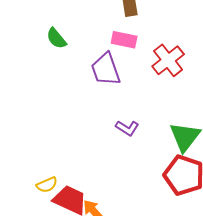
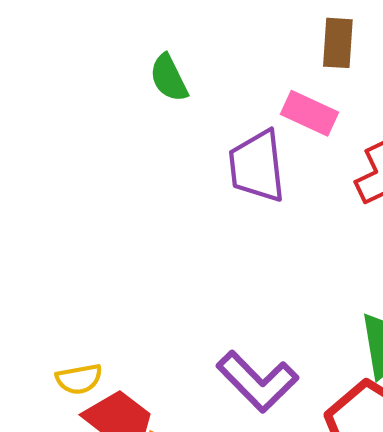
purple L-shape: (127, 128) -> (257, 381), moved, size x1.6

